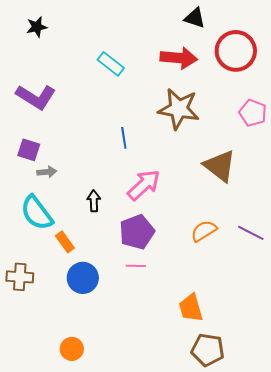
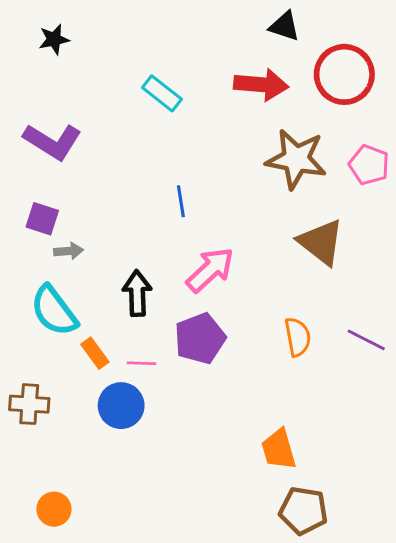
brown star: (179, 109) -> (296, 159), moved
black arrow: (94, 201) -> (137, 293), size x1.4
orange semicircle: (204, 231) -> (298, 337), turned 112
pink line: (136, 266) -> (142, 363), moved
orange circle: (72, 349) -> (54, 509), moved

